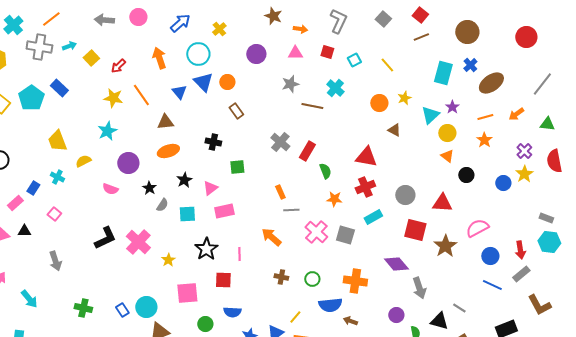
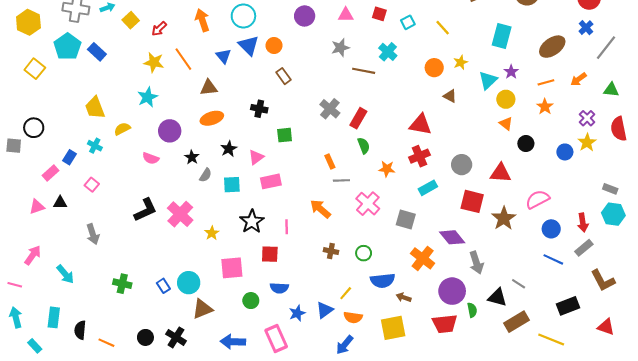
blue cross: (470, 65) -> (586, 28), moved
cyan pentagon: (31, 98) -> (67, 47), moved
green semicircle: (325, 171) -> (364, 146), moved
gray square: (345, 235) -> (406, 219), moved
orange cross: (355, 281) -> (423, 258), moved, turned 30
purple circle: (396, 315) -> (452, 291), size x1.6

